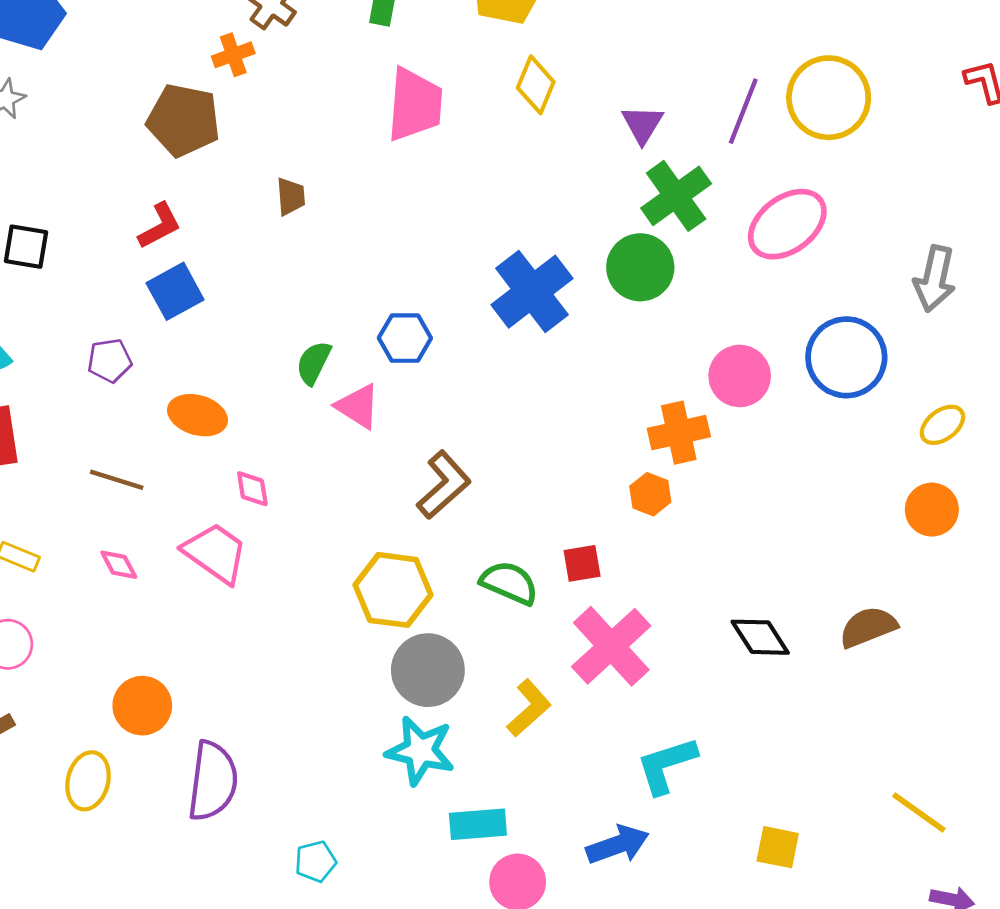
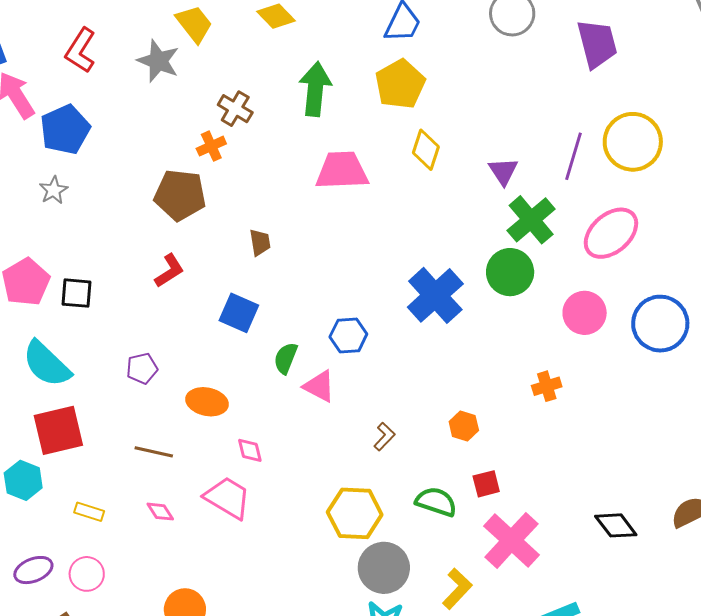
pink trapezoid: (415, 105) -> (342, 171), turned -92
blue square: (175, 291) -> (239, 313), moved, turned -33
pink circle: (740, 376) -> (585, 313), moved
orange cross: (679, 433) -> (547, 386), size x0.7
brown L-shape: (444, 485) -> (384, 437), size x0.6
orange hexagon: (650, 494) -> (464, 426), moved

